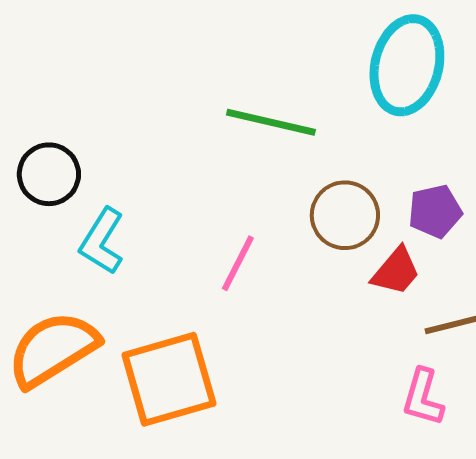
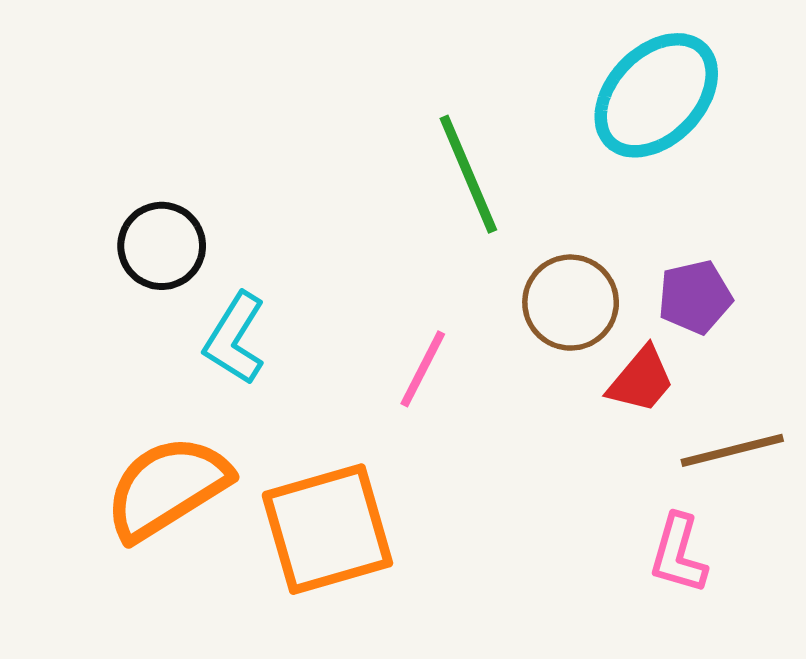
cyan ellipse: (407, 65) -> (656, 95), turned 30
green line: (271, 122) -> (468, 174), turned 54

